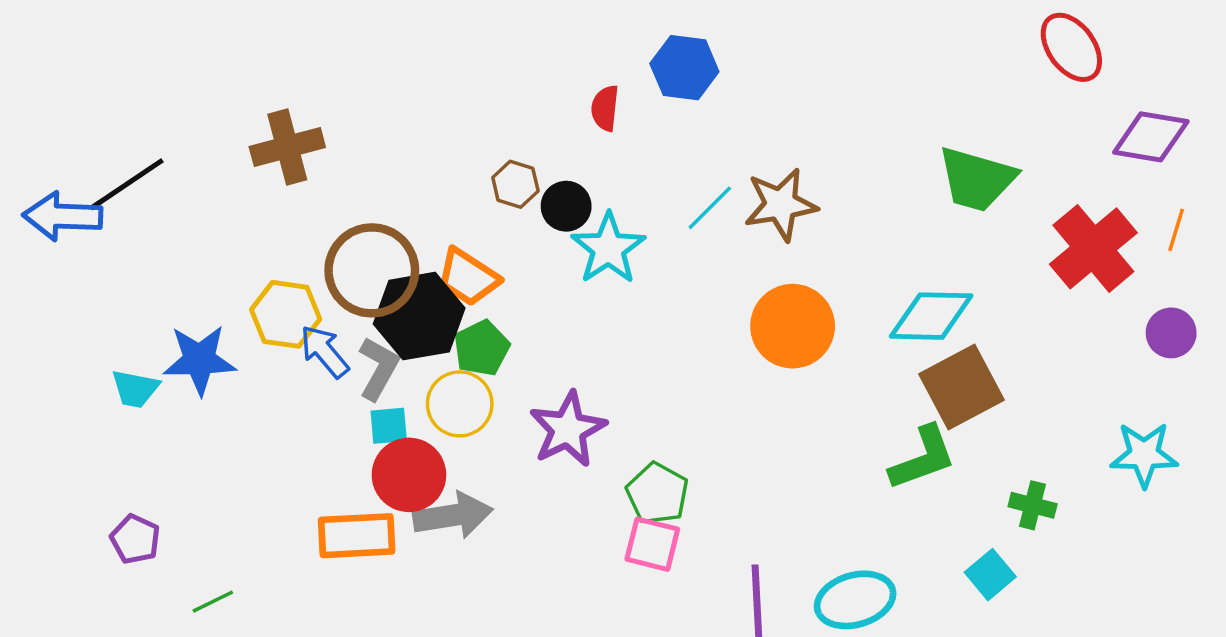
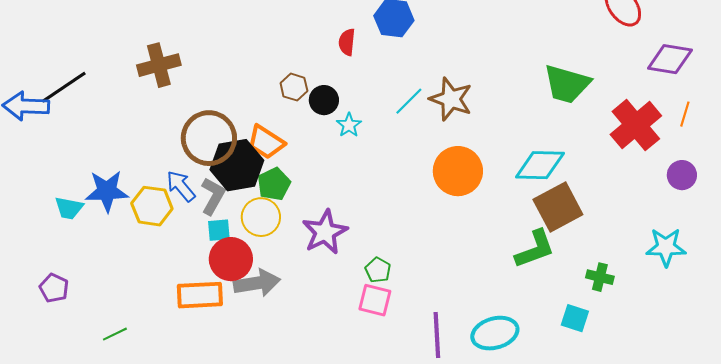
brown star: (781, 204) -> (451, 99), turned 30
cyan star: (608, 248) -> (349, 125), size x0.6
yellow hexagon: (286, 314) -> (152, 206), moved
green pentagon: (657, 493) -> (378, 270), size x0.7
purple pentagon: (135, 539) -> (54, 288), moved
cyan square: (990, 575) -> (575, 318), turned -32

